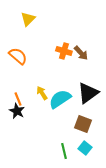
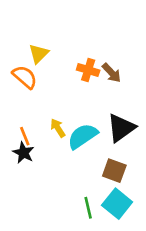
yellow triangle: (28, 19) -> (39, 54), moved
cyan square: (85, 148) -> (117, 204), size x1.5

